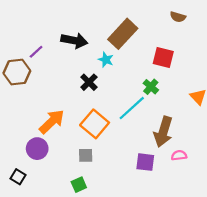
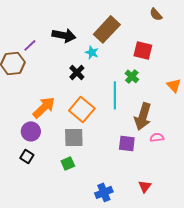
brown semicircle: (178, 17) -> (156, 14), turned 32
cyan line: (132, 108) -> (115, 95), turned -48
gray square: (86, 155) -> (74, 137), size x1.5
black square: (18, 177) -> (27, 156), moved

